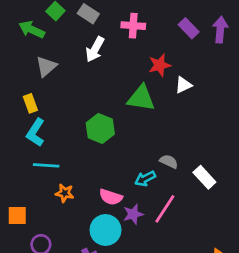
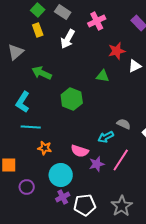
pink cross: (133, 26) -> (97, 21), turned -30
green arrow: (32, 30) -> (42, 73), moved
gray triangle: (46, 66) -> (16, 52), moved
green triangle: (141, 98) -> (103, 76), size x0.6
yellow rectangle: (30, 103) -> (38, 30), moved
cyan circle: (106, 230) -> (61, 175), moved

